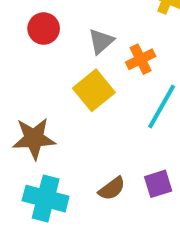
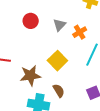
yellow square: (94, 90) -> (57, 61), moved
brown semicircle: (112, 189) -> (59, 91), moved, turned -80

